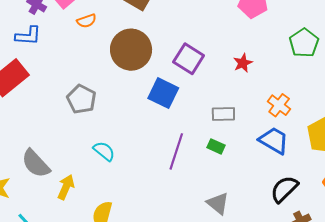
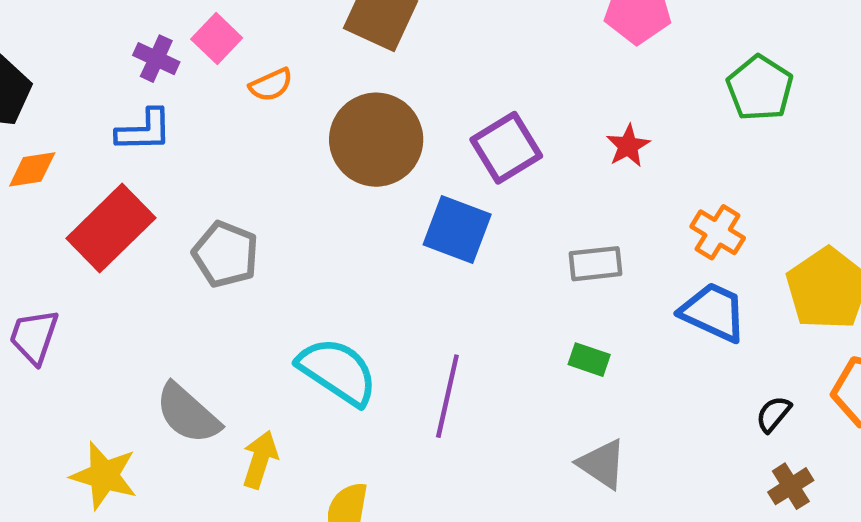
purple square: (189, 59) -> (506, 148), turned 32
gray pentagon: (81, 99) -> (226, 254), moved
green rectangle: (216, 146) -> (589, 360), moved
cyan semicircle: (104, 151) -> (338, 371), size x1.6
purple line: (176, 151) -> (447, 396), moved
black semicircle: (284, 189) -> (773, 414), moved, size x0.6

